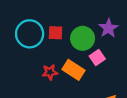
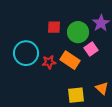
cyan circle: (30, 34) -> (26, 53), moved

